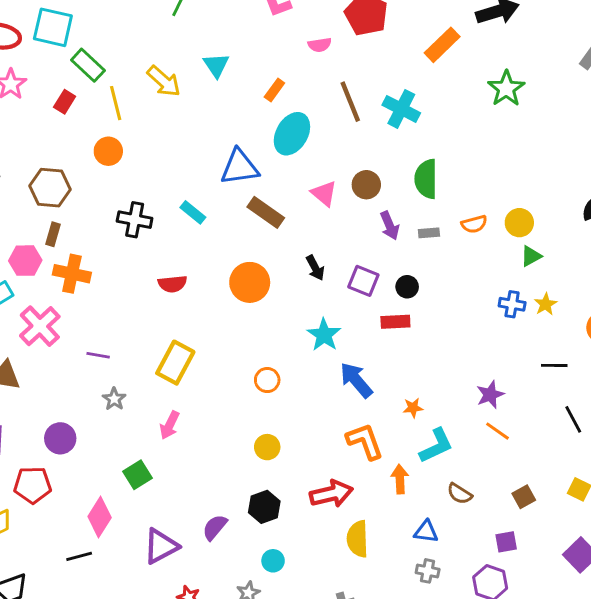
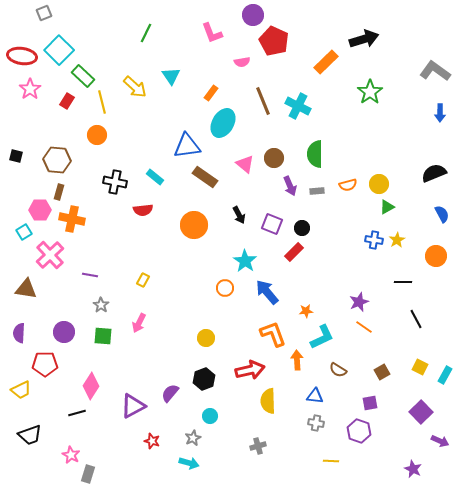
cyan square: (53, 27) -> (59, 50), turned 32
red semicircle: (172, 284) -> (143, 210), moved
red rectangle: (395, 322) -> (294, 252), turned -42
yellow rectangle: (175, 363) -> (143, 280), size x0.5
orange circle: (267, 380) -> (225, 288), moved
green square: (137, 475) -> (103, 336), moved, turned 36

